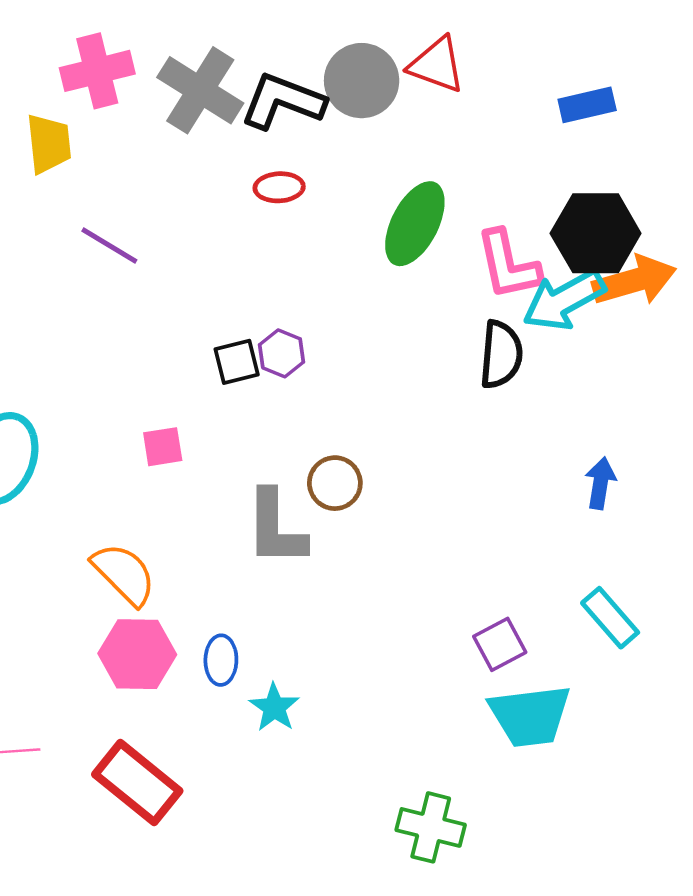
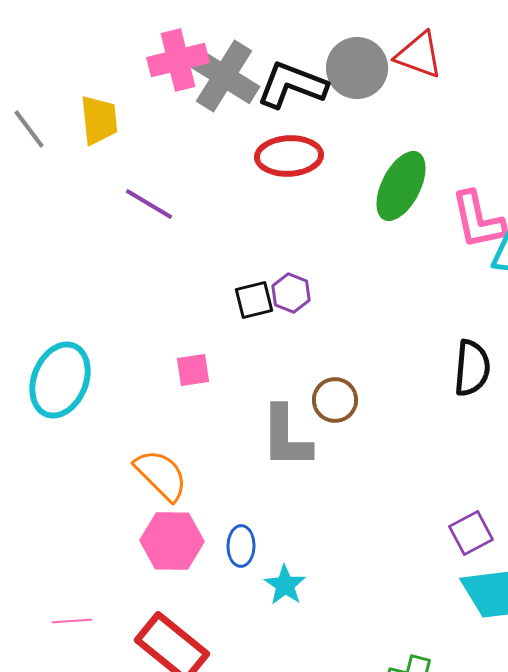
pink cross: (97, 71) -> (178, 60), moved
red ellipse: (279, 187) -> (289, 156), size x1.6
black semicircle: (501, 355) -> (472, 368), moved

